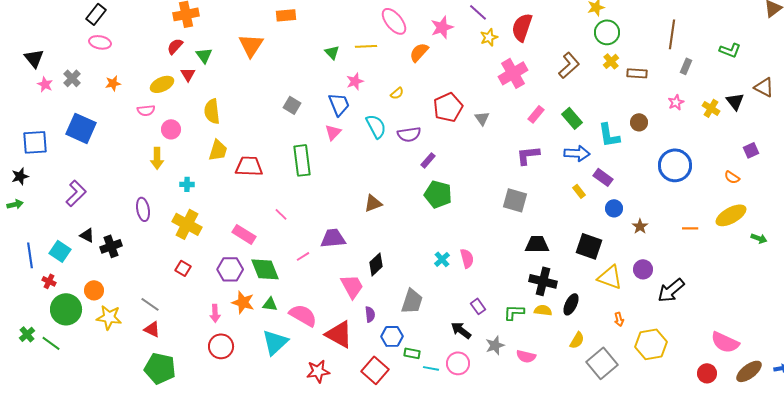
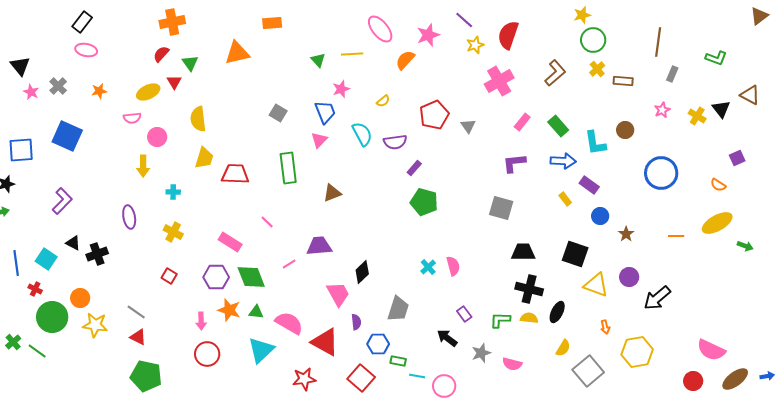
orange triangle: (251, 45) -> (237, 53), turned 44
brown triangle: (373, 203) -> (332, 193), moved
yellow cross: (187, 224) -> (173, 232), size x0.7
pink circle: (458, 363) -> (444, 386), moved

